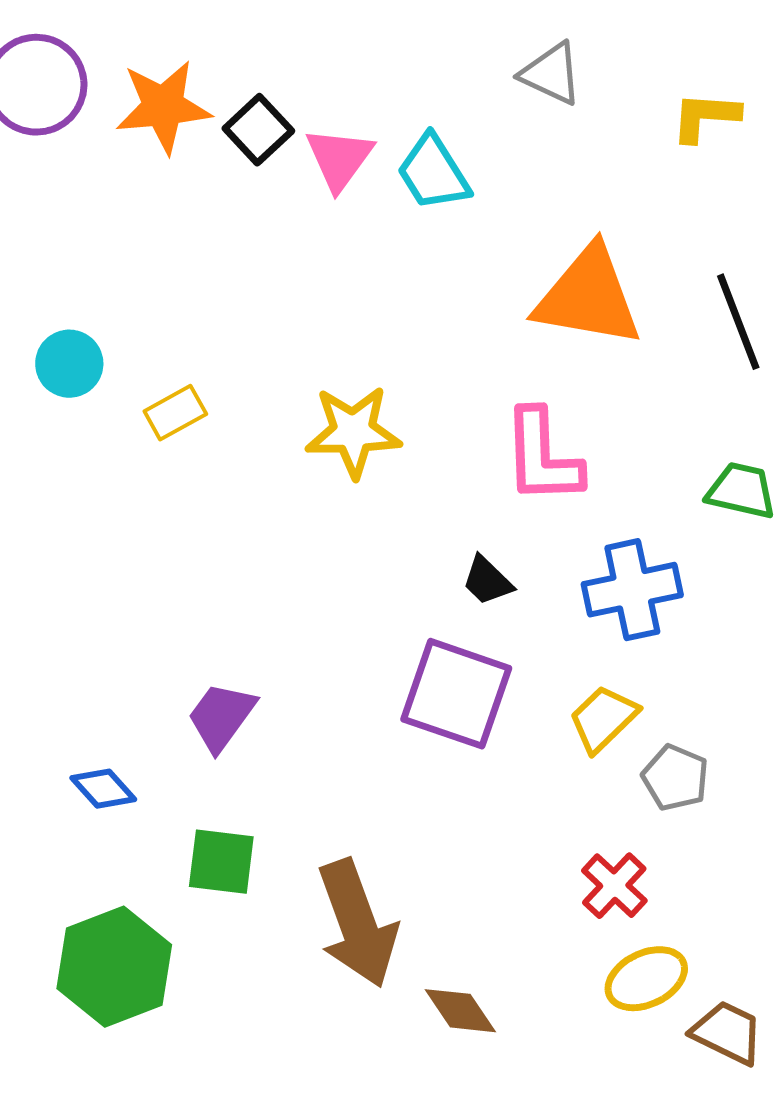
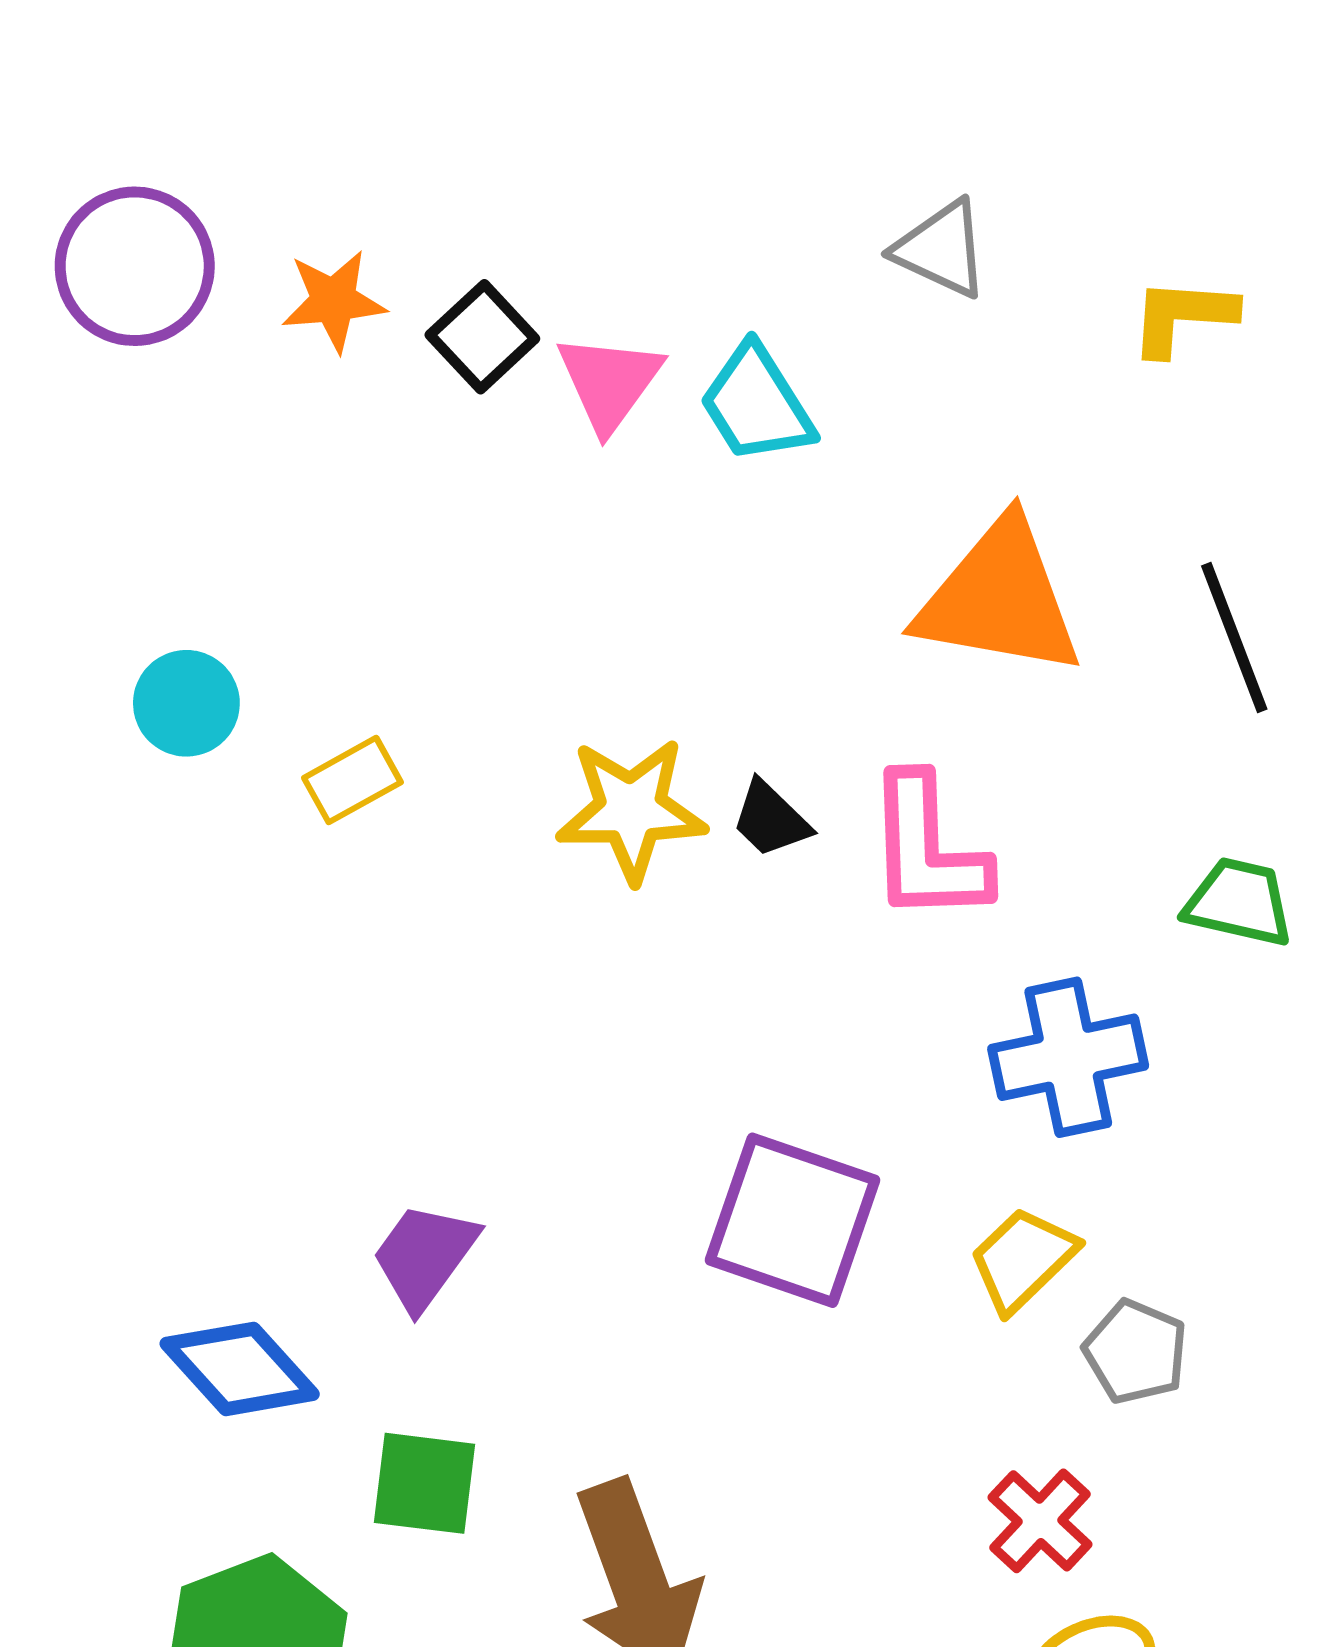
orange star: (163, 107) -> (334, 301), size x0.7
black trapezoid: (487, 581) -> (771, 819), moved
blue diamond: (103, 789) -> (240, 1369), size x1.5

